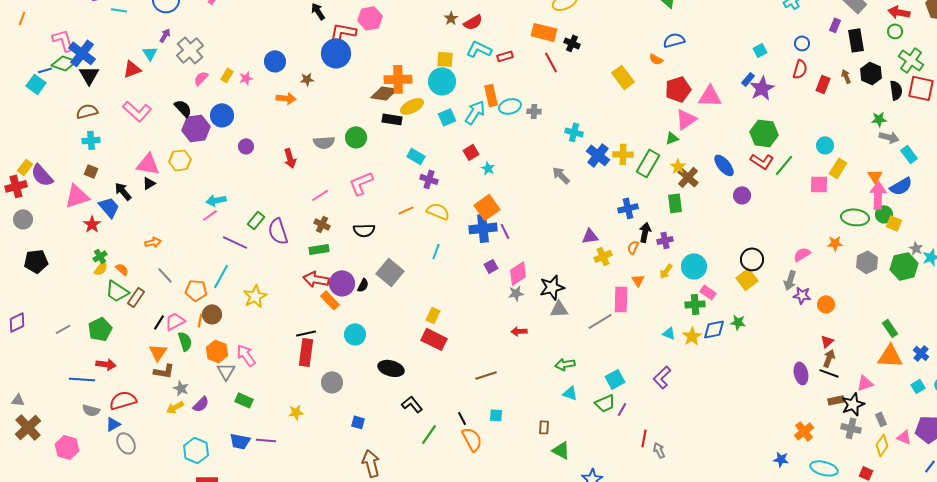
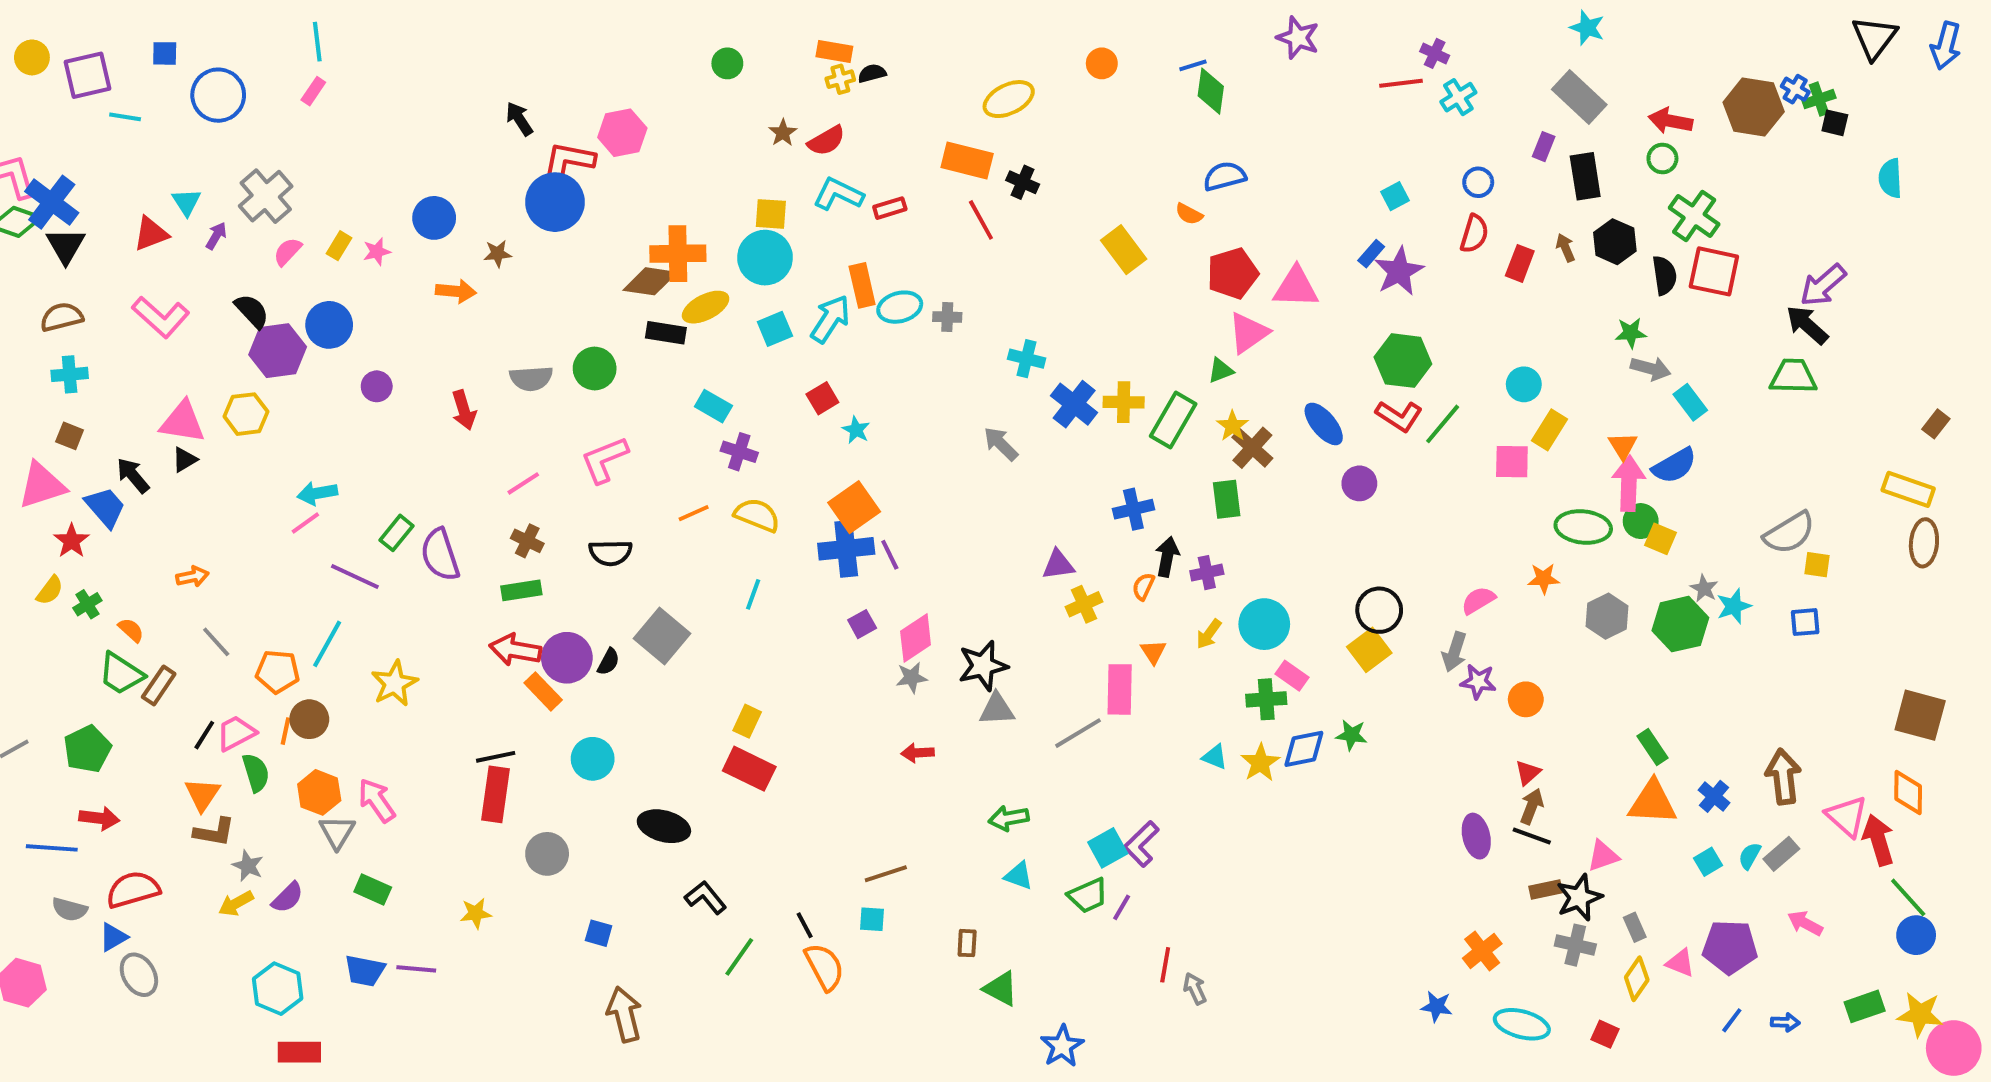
purple arrow: (165, 35) -> (216, 236), moved
yellow semicircle: (101, 268) -> (50, 590), moved
brown line: (486, 375) -> (886, 874), moved
purple L-shape: (662, 377) -> (1141, 844), moved

